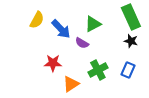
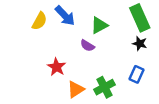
blue arrow: (61, 29) -> (65, 16), moved
red star: (53, 63) -> (57, 67), turned 30
green cross: (98, 70) -> (104, 87), moved

